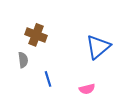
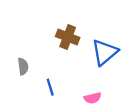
brown cross: (36, 35) -> (68, 37), moved

